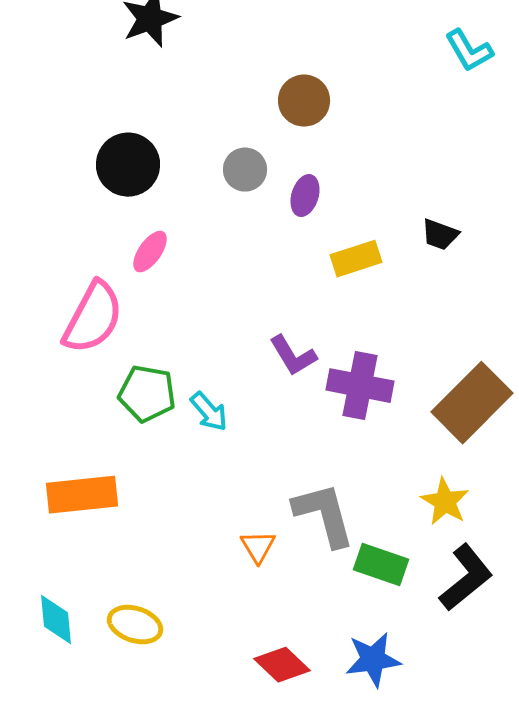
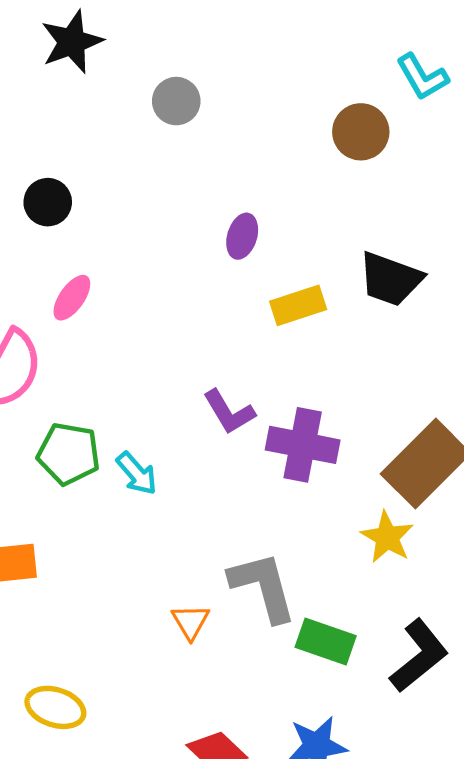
brown circle: (304, 101) -> (361, 132), moved
black circle: (128, 165) -> (48, 202), size x0.7
gray circle: (245, 170) -> (176, 101), moved
black trapezoid: (440, 235) -> (390, 279), size x1.6
yellow star: (445, 502) -> (387, 537), moved

